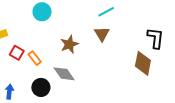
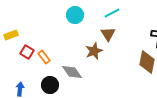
cyan circle: (42, 12) -> (75, 15), moved
brown star: (69, 44) -> (94, 51), moved

